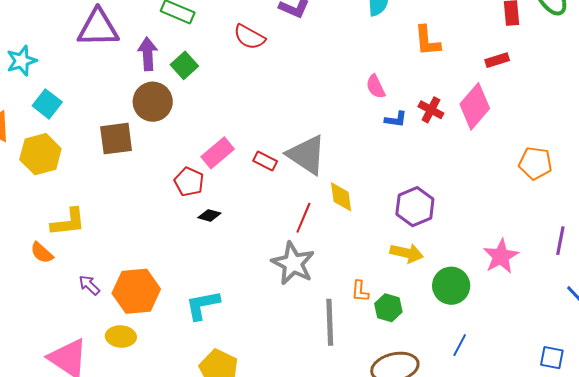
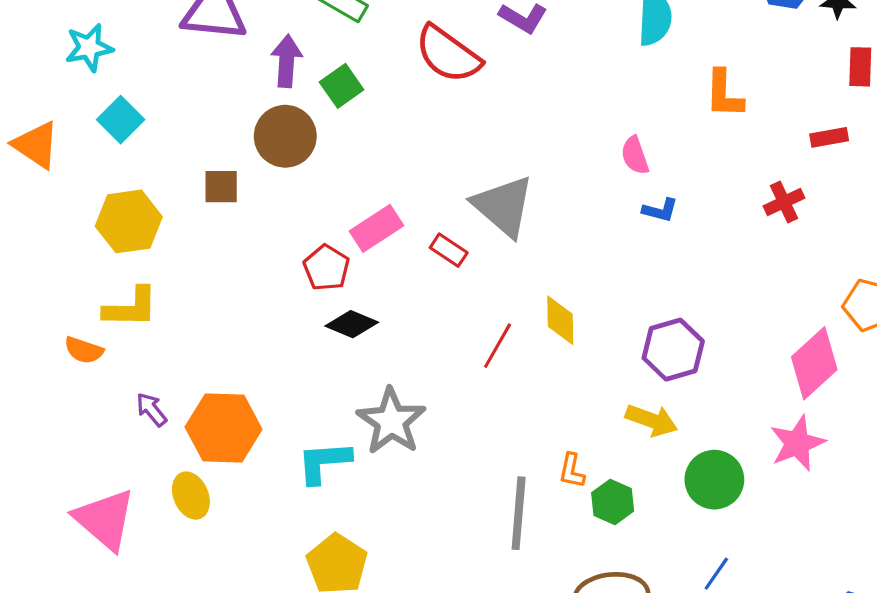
red semicircle: (249, 37) -> (448, 54), size x1.4
pink diamond: (475, 106) -> (814, 363), moved
red cross: (431, 110) -> (784, 202), moved, turned 30
brown square: (116, 139) -> (221, 187), size x0.7
yellow hexagon: (40, 154) -> (129, 221), moved
gray triangle: (307, 155) -> (503, 206), moved
black diamond: (209, 215) -> (352, 324), size x1.4
orange semicircle: (42, 253) -> (84, 350), turned -30
gray star: (293, 263) -> (391, 421), moved
yellow ellipse: (121, 337) -> (191, 496), turned 56

